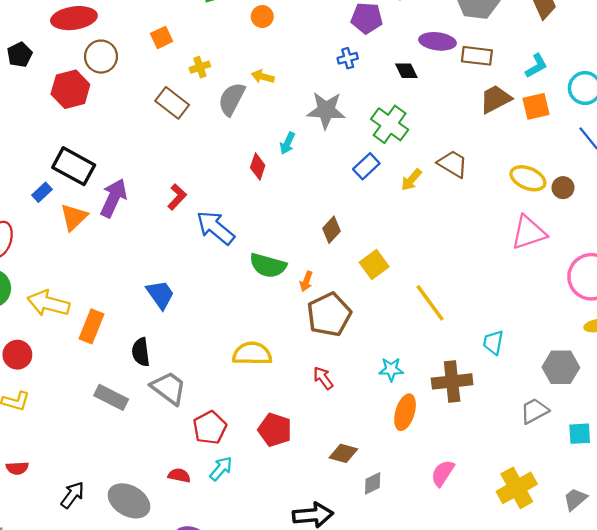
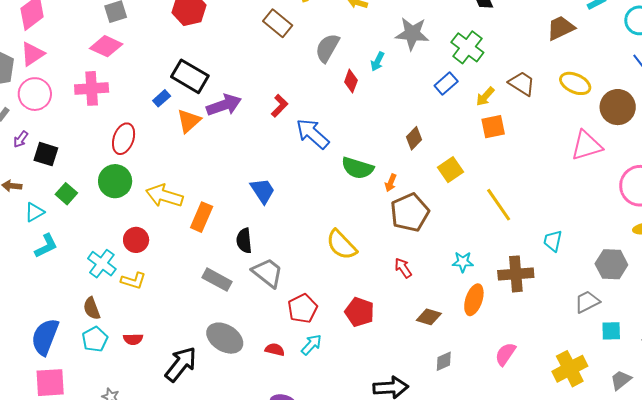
gray semicircle: (232, 99) -> (327, 48), moved
orange square: (536, 106) -> (493, 127), moved
yellow ellipse: (528, 178) -> (575, 83), moved
brown circle: (563, 188) -> (618, 107), size x1.8
purple arrow: (113, 198) -> (224, 105), turned 44
yellow semicircle: (252, 354) -> (341, 245), turned -136
cyan square: (580, 434) -> (611, 331), moved
brown diamond: (343, 453) -> (429, 317), moved
black arrow: (73, 495) -> (181, 364), size x1.5
gray ellipse: (129, 501) -> (225, 338), moved

